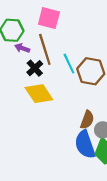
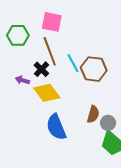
purple arrow: (22, 48) -> (22, 80), moved
blue semicircle: (85, 145) -> (56, 127), moved

